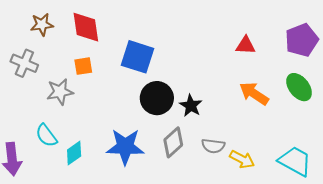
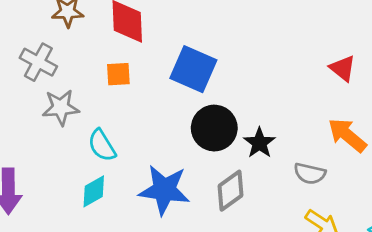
red triangle: (246, 45) -> (343, 68), turned 30
gray star: (60, 92) -> (61, 107), moved
cyan semicircle: (46, 136) -> (102, 145), moved
gray semicircle: (213, 146) -> (310, 174), moved

